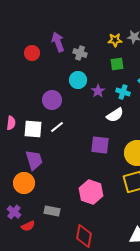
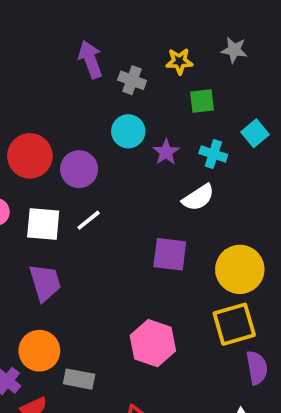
yellow star: (115, 40) -> (179, 61), moved
red circle: (32, 53) -> (30, 156), moved, size x1.5
orange circle: (24, 183) -> (39, 351), moved

